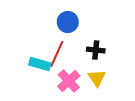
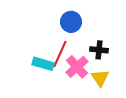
pink cross: (69, 81) -> (77, 67), moved

